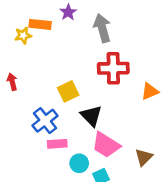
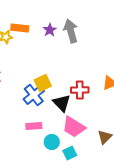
purple star: (68, 12) -> (50, 30), moved
red cross: (113, 68) -> (80, 90), moved, size x0.7
blue cross: (45, 121) -> (34, 95), moved

